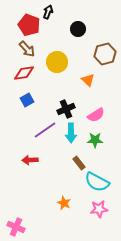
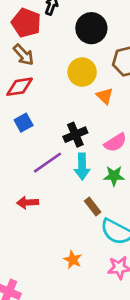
black circle: (78, 29) -> (91, 28), size x1.5
yellow circle: (57, 62) -> (82, 72), moved

